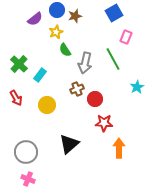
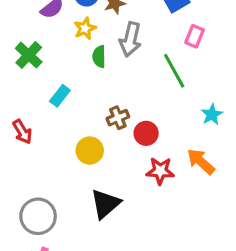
green semicircle: (65, 50) -> (99, 57), turned 32
gray arrow: (85, 63) -> (130, 39), moved
green cross: (19, 64) -> (29, 55), moved
yellow circle: (47, 105) -> (90, 151), moved
orange arrow: (119, 148) -> (201, 161), moved, turned -48

